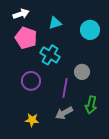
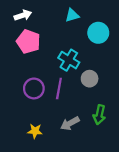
cyan triangle: (55, 23) -> (72, 15), moved
cyan cross: (50, 55) -> (69, 60), moved
purple line: (65, 88) -> (59, 88), moved

